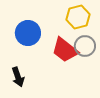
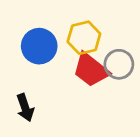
yellow hexagon: (78, 17) -> (84, 38), moved

